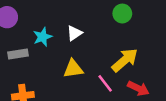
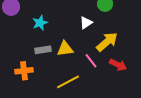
white triangle: (74, 33) -> (86, 23), moved
gray rectangle: (18, 54) -> (43, 50), moved

